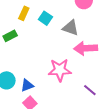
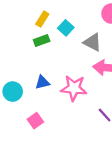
green rectangle: (10, 36) -> (42, 41), moved
blue triangle: (27, 85) -> (42, 82), moved

